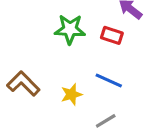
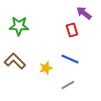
green star: (70, 29) -> (19, 26), moved
red rectangle: (112, 35) -> (72, 30), turned 56

